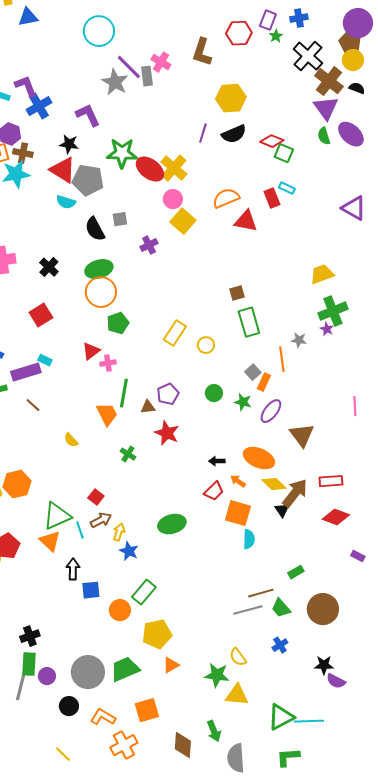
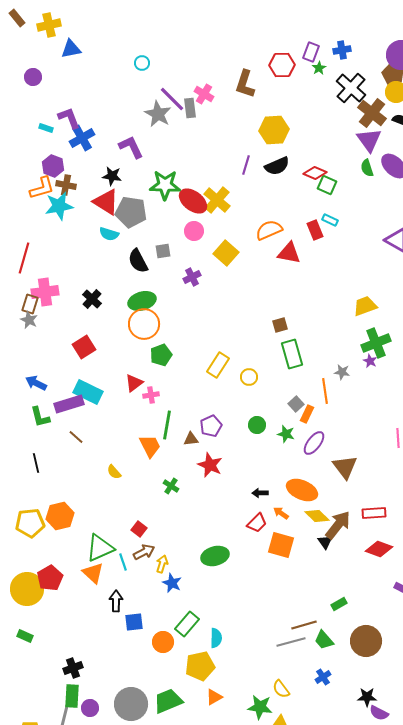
cyan circle: (99, 31) -> (142, 63), size x0.5
pink circle: (173, 199) -> (194, 231), moved
cyan rectangle: (45, 360) -> (88, 392), size x2.0
cyan semicircle: (249, 539) -> (216, 638), moved

